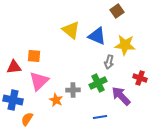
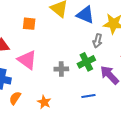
orange square: (34, 56) -> (29, 24), moved
pink triangle: (39, 81) -> (27, 60), turned -40
orange star: (56, 100) -> (44, 102), moved

